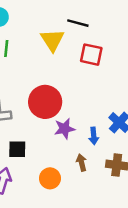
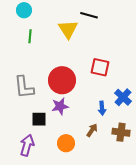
red square: (91, 55) -> (100, 67), moved
purple star: (65, 129) -> (60, 106), moved
brown arrow: (82, 163) -> (92, 130), turned 48

